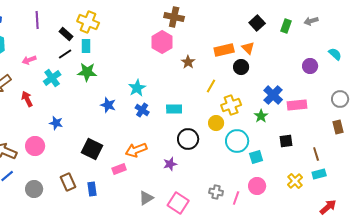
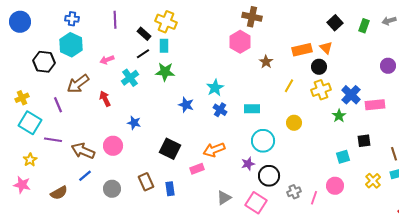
yellow cross: (231, 105) -> (321, 90), moved
black circle: (188, 139) -> (269, 176), moved
cyan circle: (237, 141) -> (263, 141), moved
cyan square: (256, 157) -> (343, 157), moved
gray cross: (216, 192) -> (294, 192), turned -32

